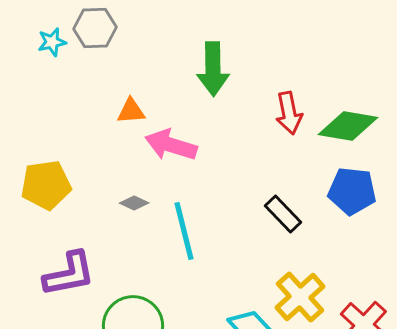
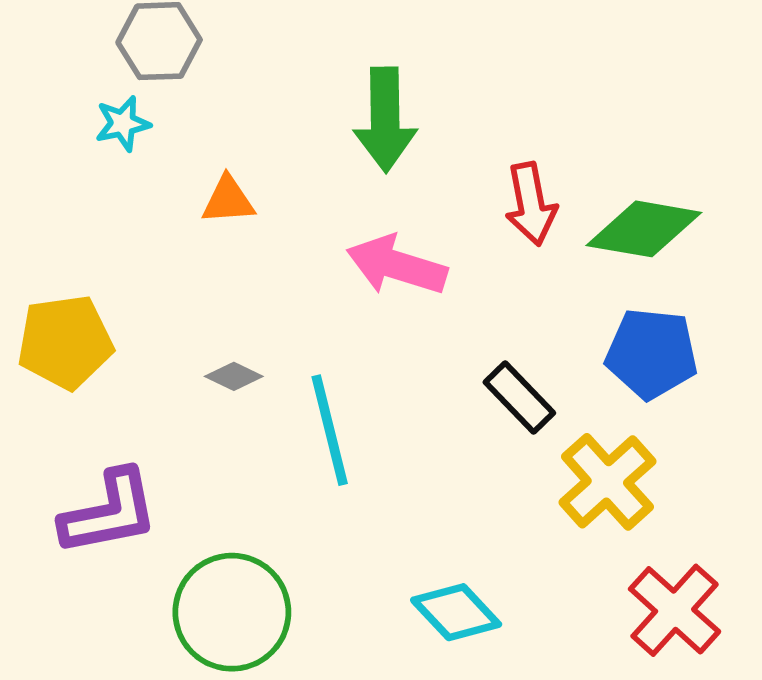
cyan star: (52, 42) -> (123, 124), moved
pink arrow: (171, 145) -> (397, 265), moved
yellow cross: (300, 297) -> (607, 482), moved

